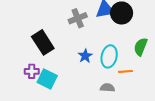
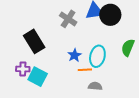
gray cross: (78, 18) -> (68, 19), turned -36
orange line: (125, 71) -> (85, 70), moved

